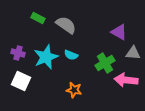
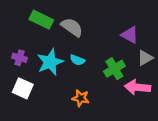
green rectangle: (38, 18) -> (41, 20), size x1.5
gray triangle: (133, 53) -> (145, 58), turned -35

